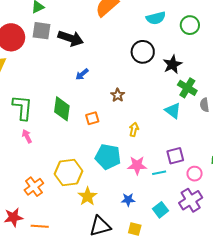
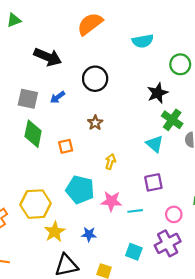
green circle: (190, 25) -> (180, 64), moved
gray square: (42, 31) -> (28, 99), moved
black circle: (143, 52) -> (95, 79), moved
purple square: (175, 156) -> (153, 182), moved
blue star: (128, 200) -> (89, 234), moved
cyan square: (161, 210) -> (134, 252), turned -35

